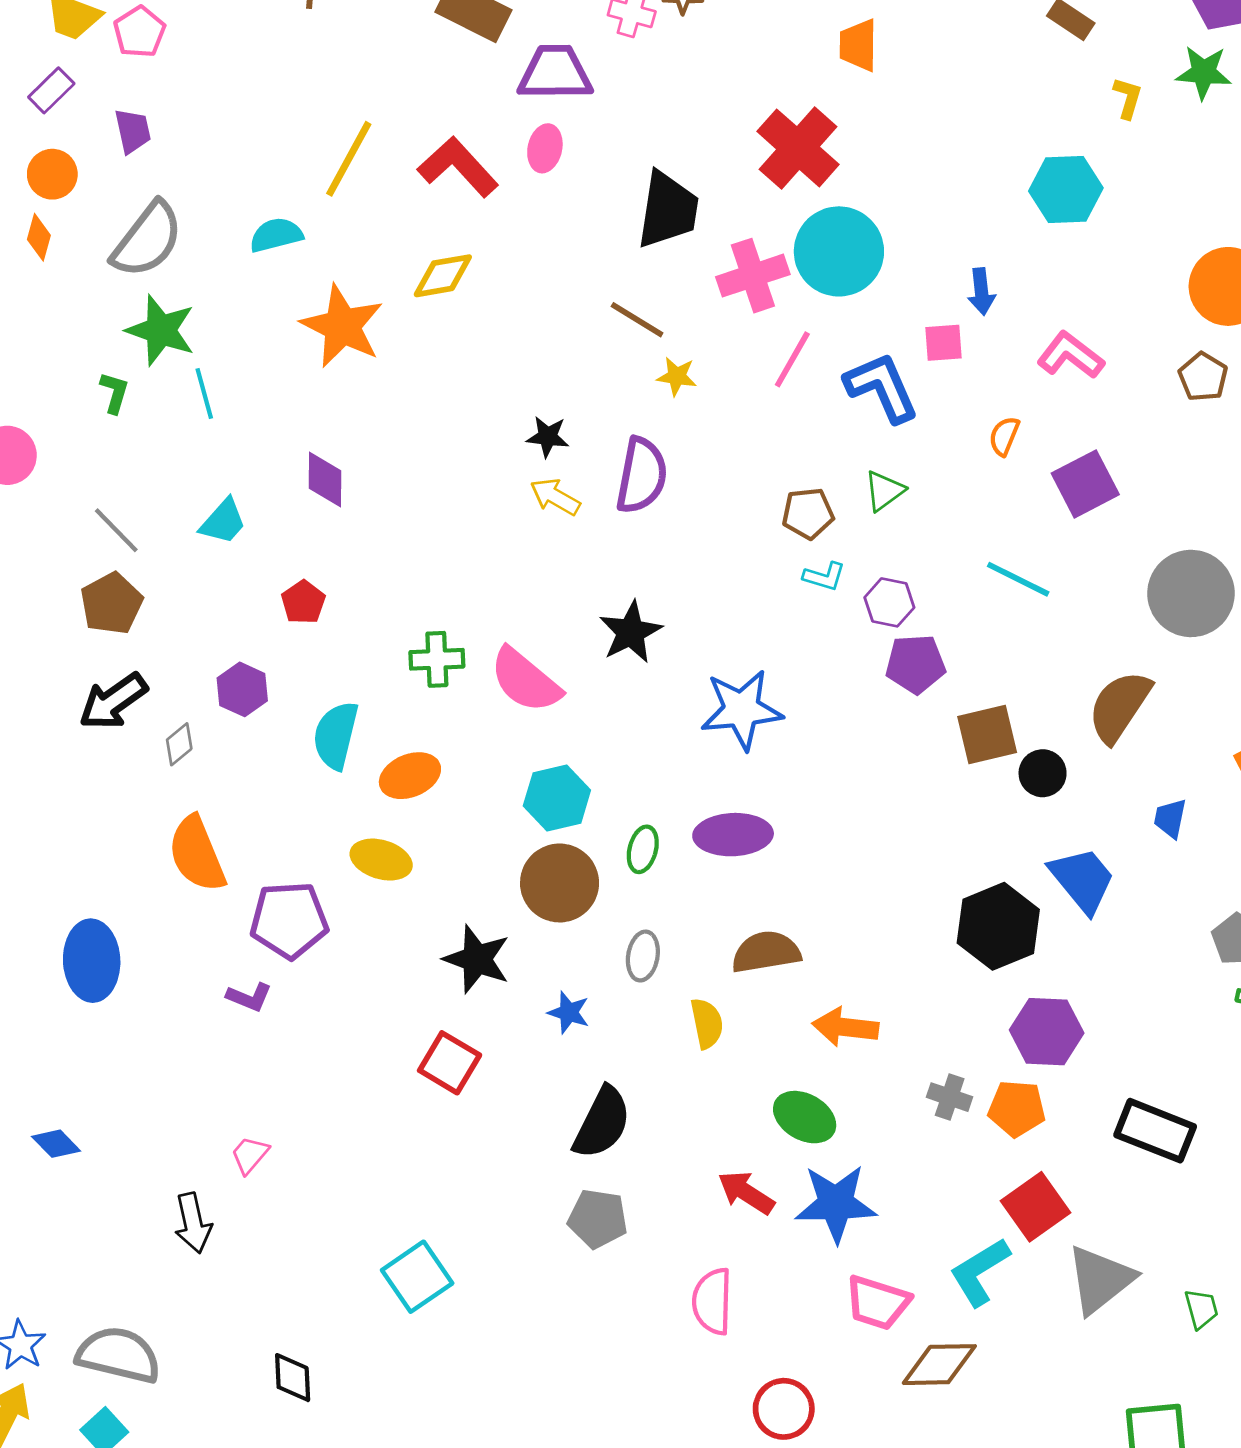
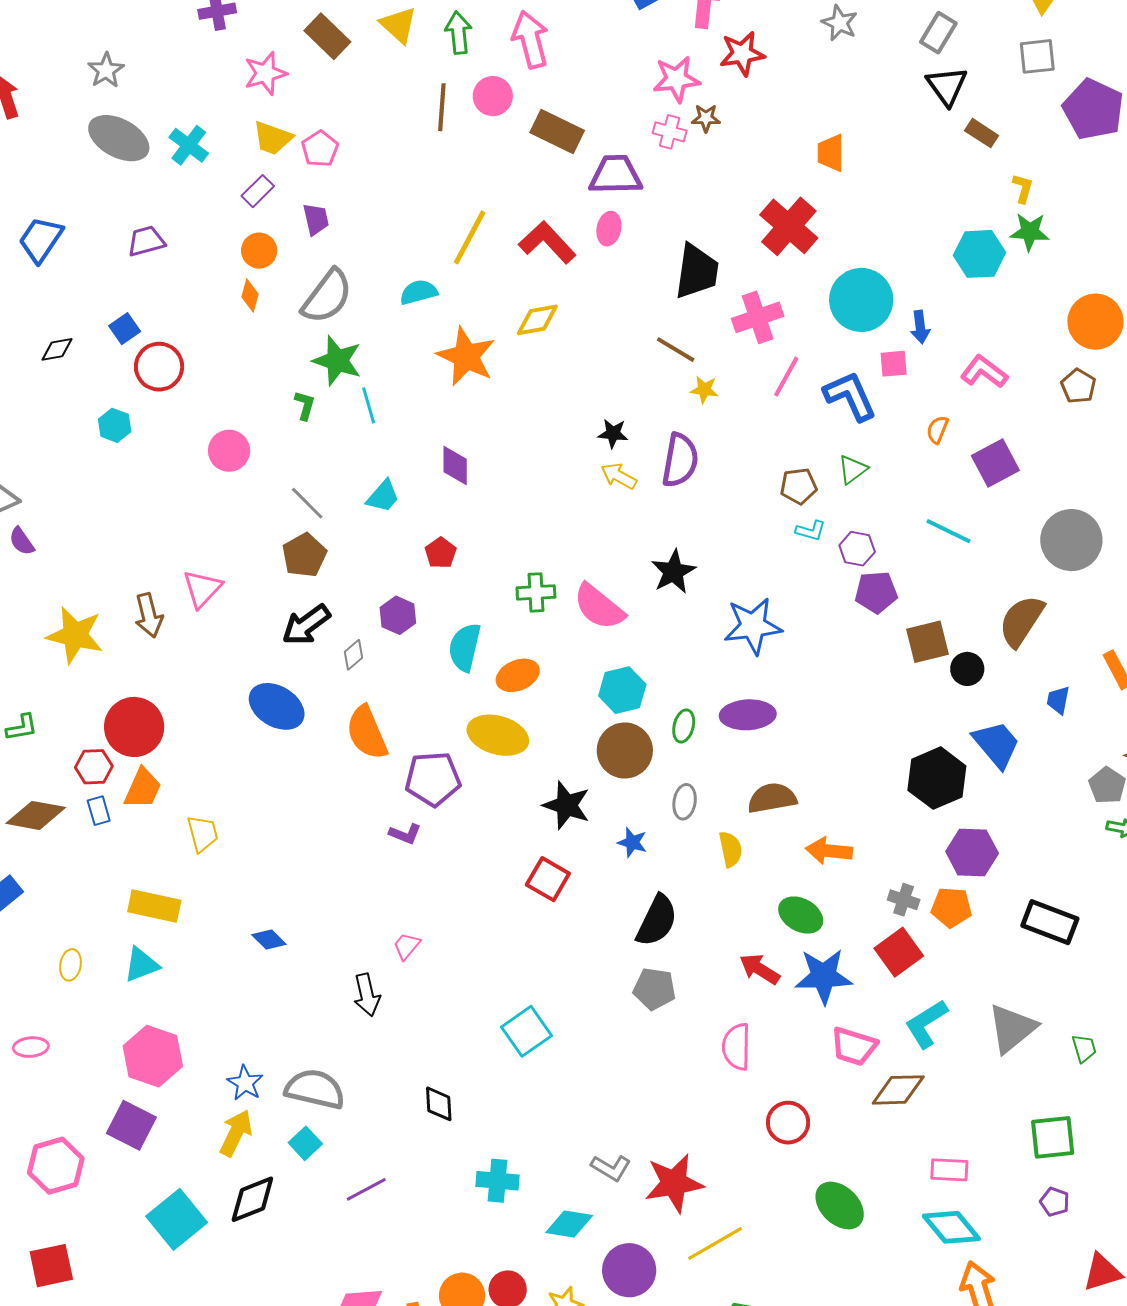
green star: (1204, 72) -> (1030, 232), moved
cyan circle: (839, 251) -> (861, 300), moved
yellow ellipse: (381, 860) -> (498, 735), size x1.4
blue ellipse: (92, 961) -> (277, 706), moved, turned -56
red square: (1035, 1207) -> (899, 952), moved

